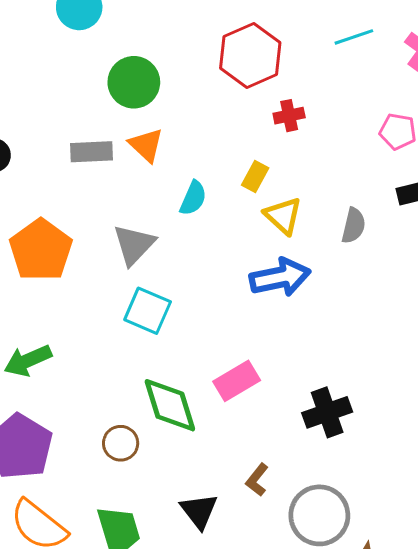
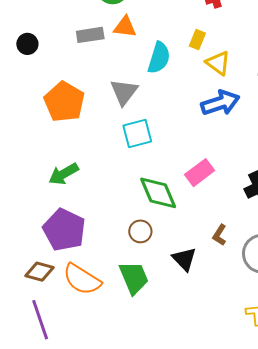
orange triangle: (146, 145) -> (125, 27), turned -30
cyan semicircle: (193, 198) -> (159, 58), size x1.4
cyan square: (148, 311) -> (137, 133), turned -32
brown circle: (121, 443) -> (140, 231), moved

